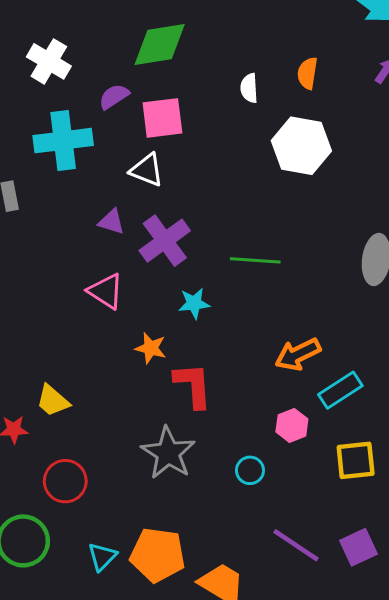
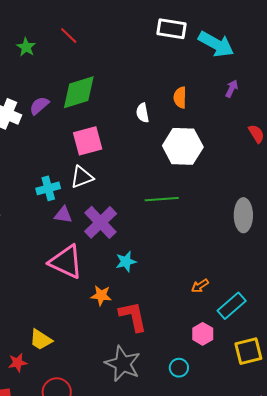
purple semicircle: (114, 97) -> (39, 106), moved
cyan cross: (63, 141) -> (48, 188), moved, size x0.6
white triangle: (147, 170) -> (82, 177), turned -35
green line: (255, 260) -> (162, 199), moved
pink triangle: (106, 291) -> (66, 262), size x1.4
orange arrow: (298, 354) -> (200, 286), size x0.6

